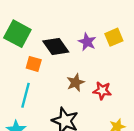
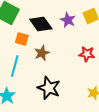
brown star: (76, 82) -> (42, 53), moved
red star: (102, 91) -> (87, 54), moved

